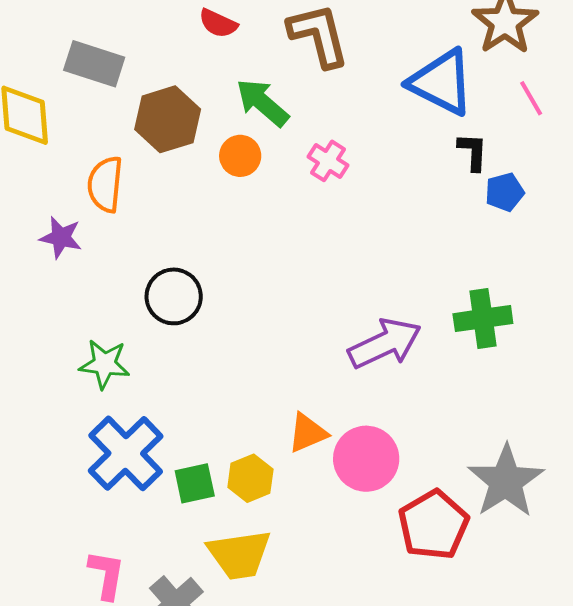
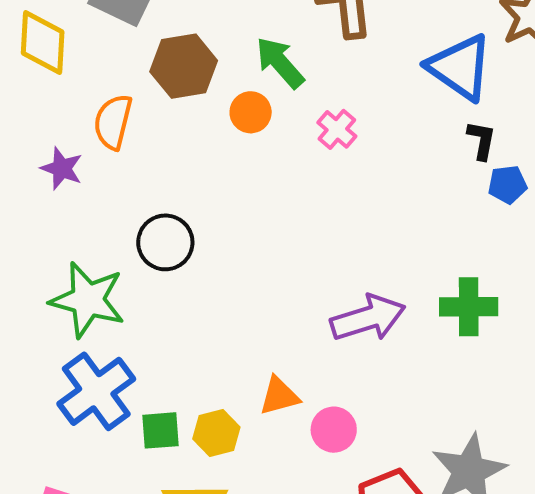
green star: (105, 364) -> (88, 300), size x1.5
pink circle: (366, 459) -> (334, 430), size x0.7

